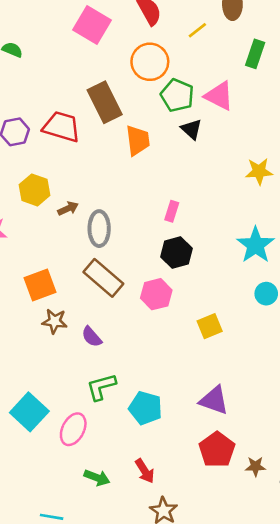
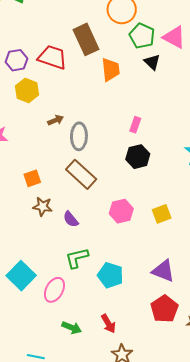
yellow hexagon: (35, 190) -> (27, 90), moved
orange square: (40, 285) -> (32, 178), size x0.7
pink hexagon: (156, 294) -> (121, 211), moved

